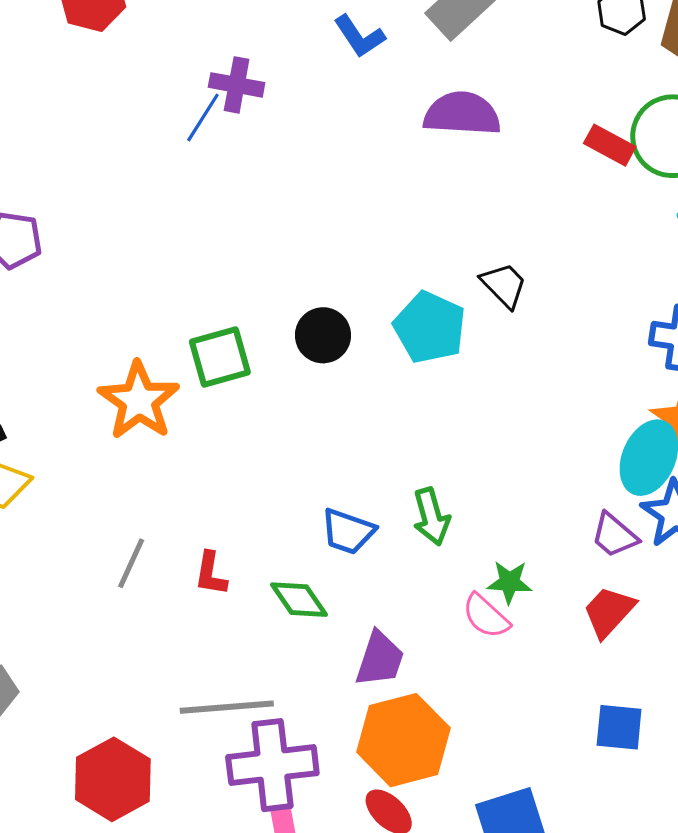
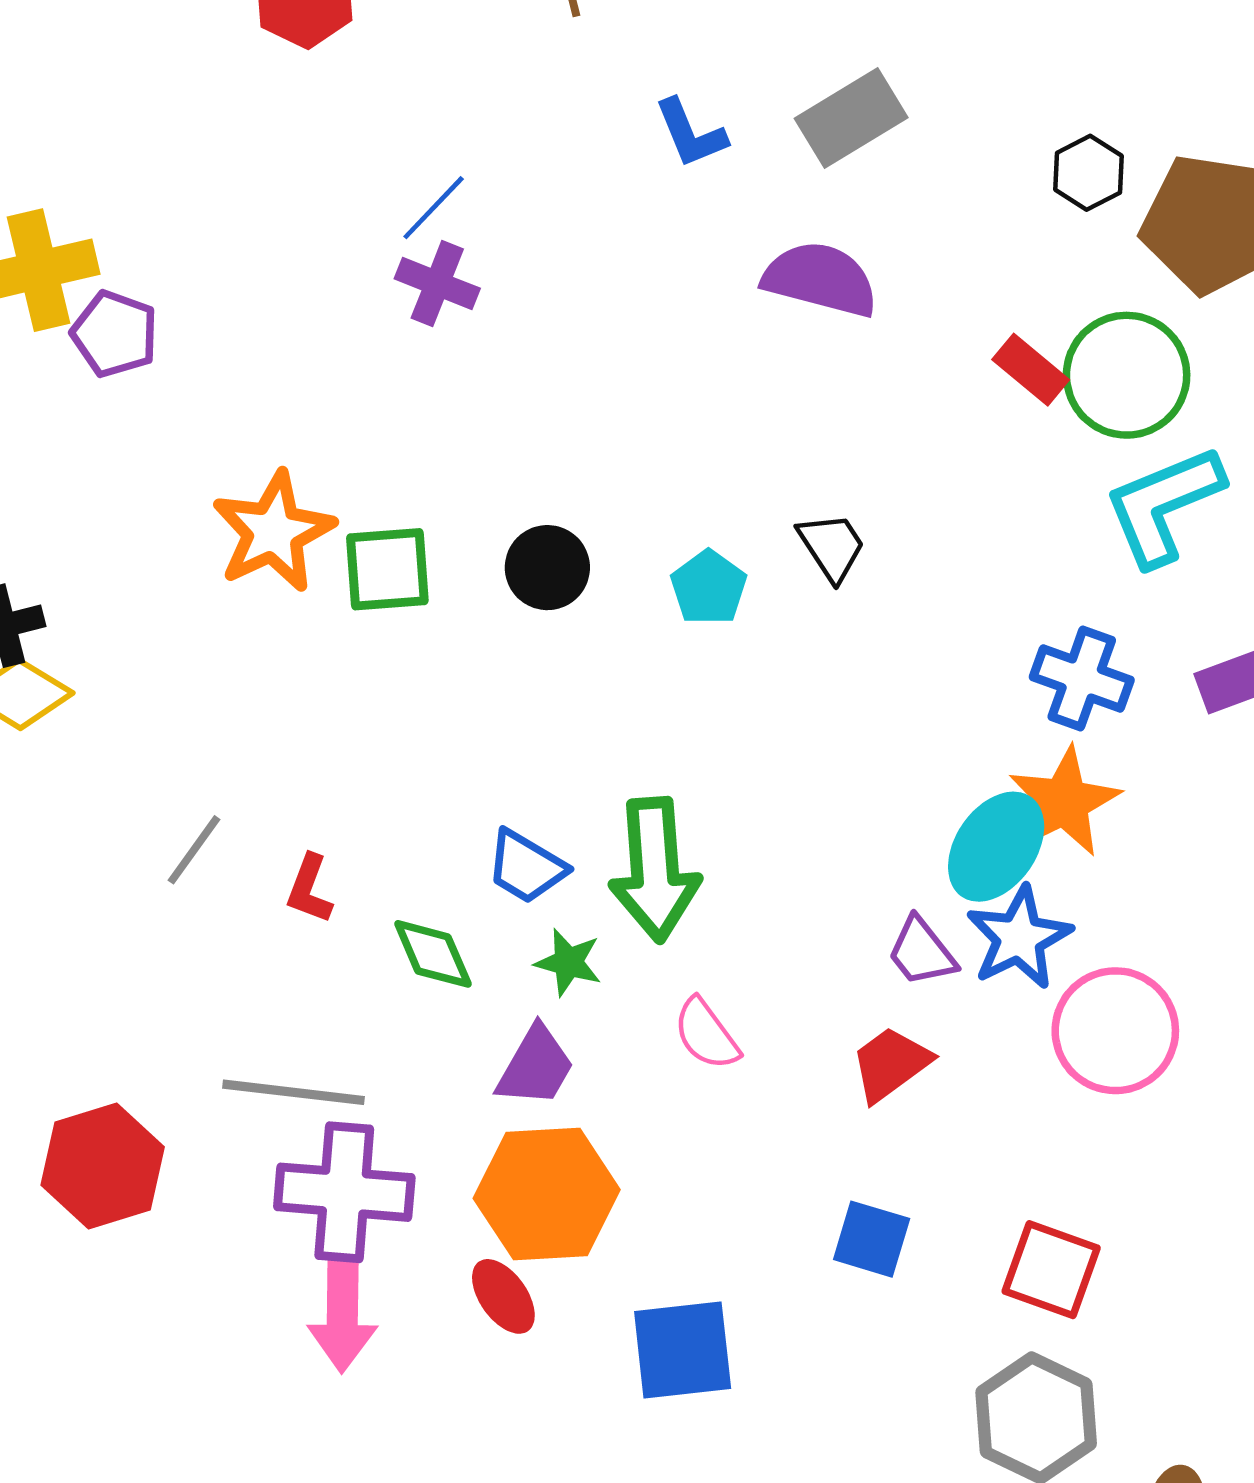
purple cross: (237, 85) -> (437, 284), moved
cyan pentagon: (430, 327) -> (709, 588), size x0.7
orange star: (139, 401) -> (273, 532), moved
green arrow: (431, 517) -> (655, 870), size x1.6
green star: (509, 582) -> (568, 962), moved

